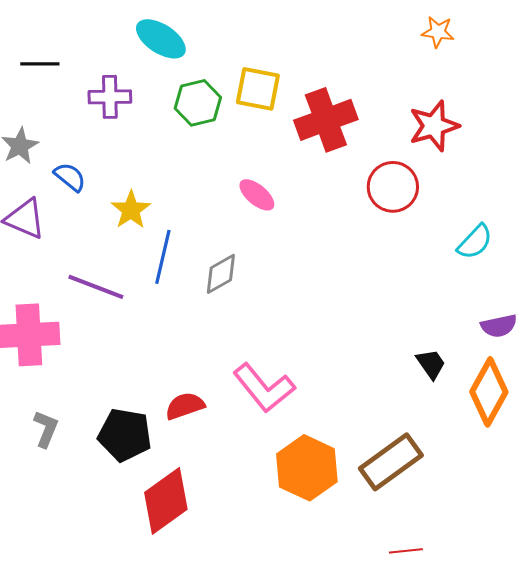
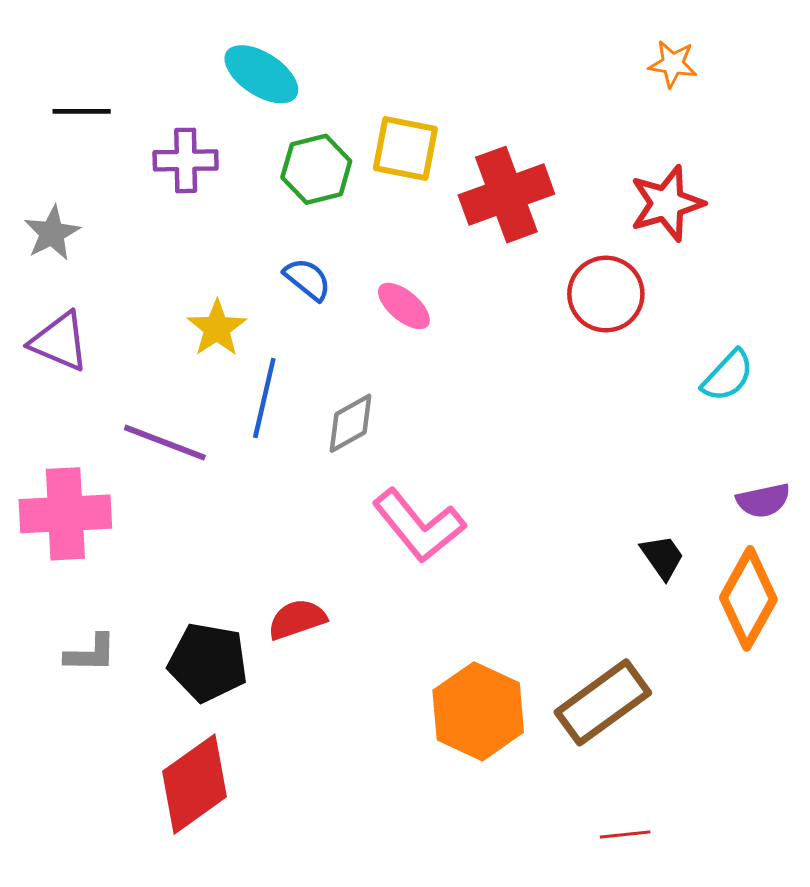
blue semicircle: (70, 177) -> (307, 279), moved
pink L-shape: (264, 388) -> (419, 526), moved
gray L-shape: (46, 429) -> (91, 653), turned 69
red diamond: (166, 501) -> (195, 784), moved

